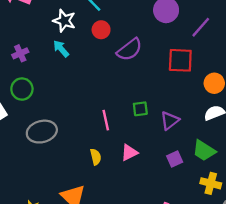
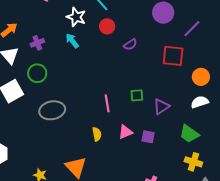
purple semicircle: (129, 50) -> (130, 45), size x0.6
purple square: (175, 159) -> (148, 137), moved, turned 32

